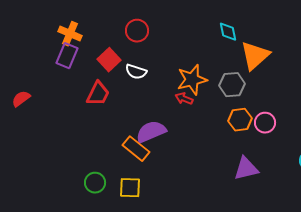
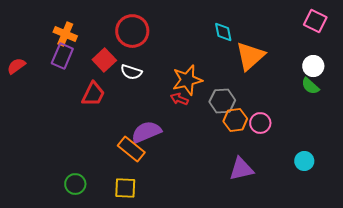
red circle: (137, 31) -> (132, 31), size x1.4
gray hexagon: (232, 85) -> (222, 101), moved
red semicircle: (21, 99) -> (16, 66), moved
green circle: (95, 183) -> (75, 184), moved

